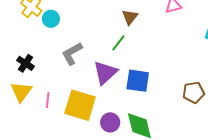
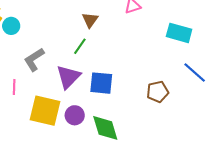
pink line: (48, 100) -> (14, 87), moved
purple circle: (110, 122) -> (75, 115), moved

